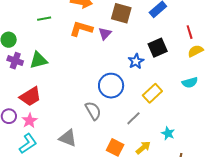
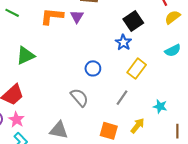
green line: (44, 19) -> (12, 13), turned 48
green triangle: (38, 60) -> (26, 56), moved
blue star: (136, 61) -> (123, 42), moved
blue circle: (111, 86) -> (93, 68), size x0.6

